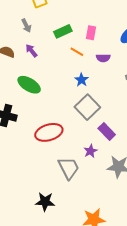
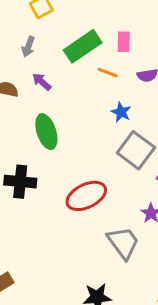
gray arrow: (26, 26) -> (28, 47), turned 56
green rectangle: (63, 31) -> (83, 46), size x1.4
green ellipse: (29, 85) -> (46, 132), turned 50

